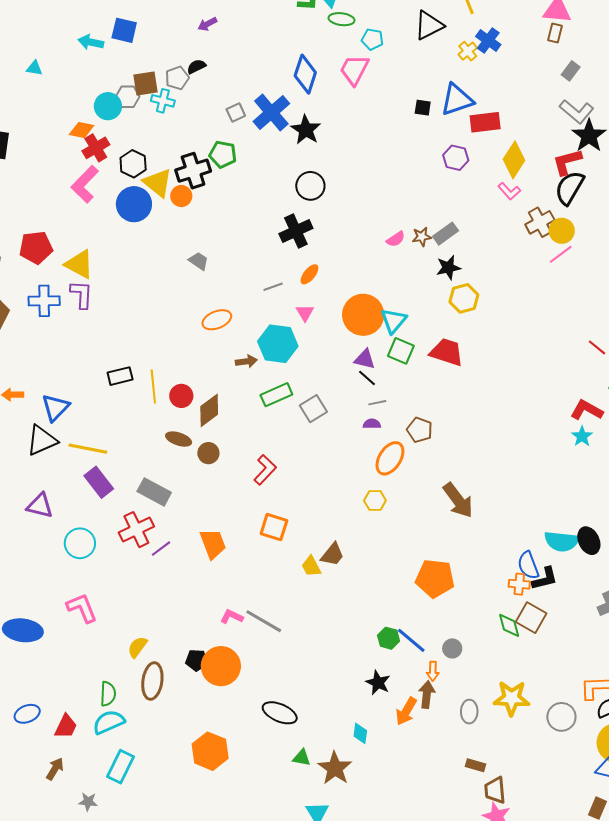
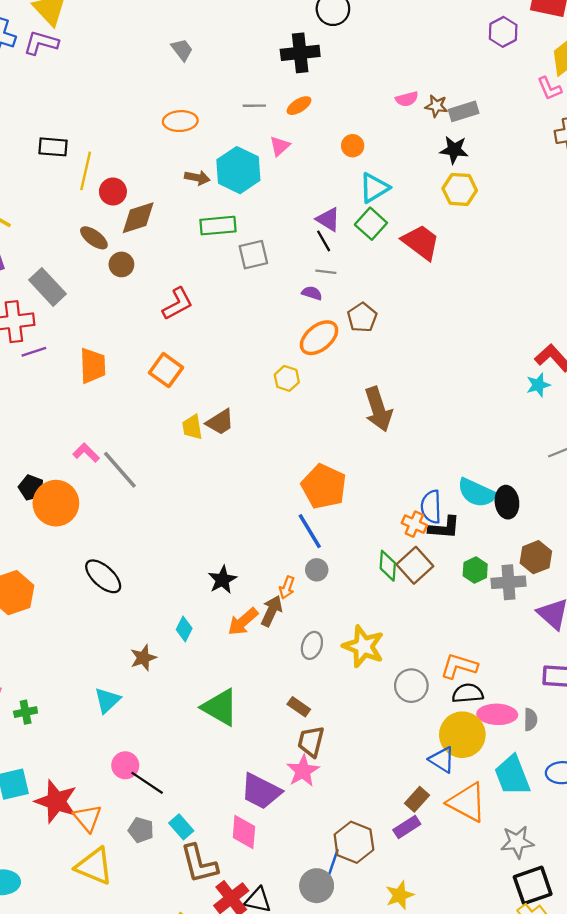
purple L-shape: (82, 294) -> (41, 43), turned -96
orange circle: (363, 315) -> (353, 146), moved, size x0.5
green hexagon: (389, 638) -> (475, 570), moved
blue line: (411, 640) -> (310, 531), moved
green triangle: (302, 758) -> (220, 707), moved, size x1.8
brown star: (335, 768) -> (143, 658), size x0.7

